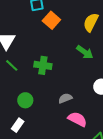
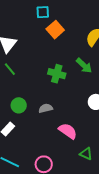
green cross: (43, 65) -> (57, 74), moved
gray semicircle: (65, 98) -> (46, 108), moved

